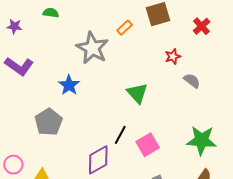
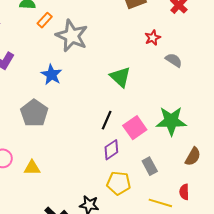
orange rectangle: (125, 28) -> (45, 20), moved
green star: (202, 140) -> (171, 121), moved
purple diamond: (98, 160) -> (111, 150), moved, size x0.7

